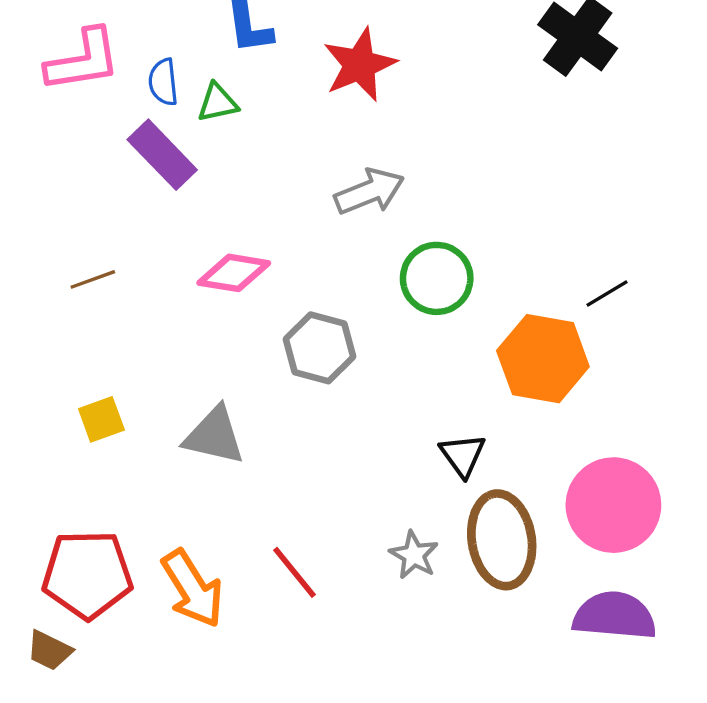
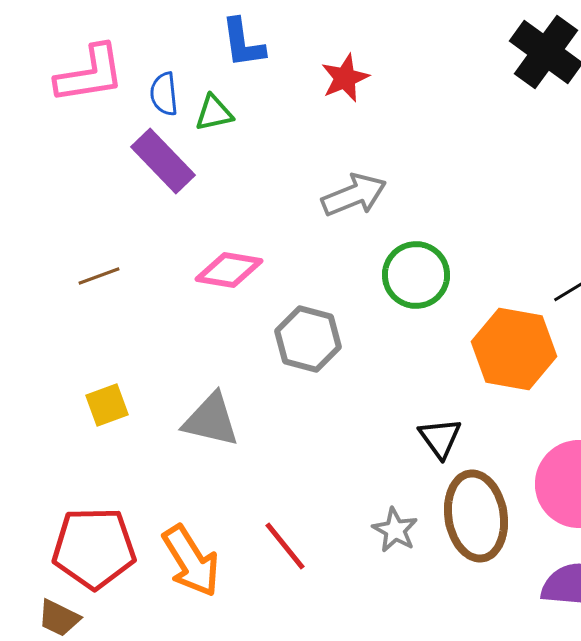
red star: (360, 65) -> (345, 78), size x0.7

